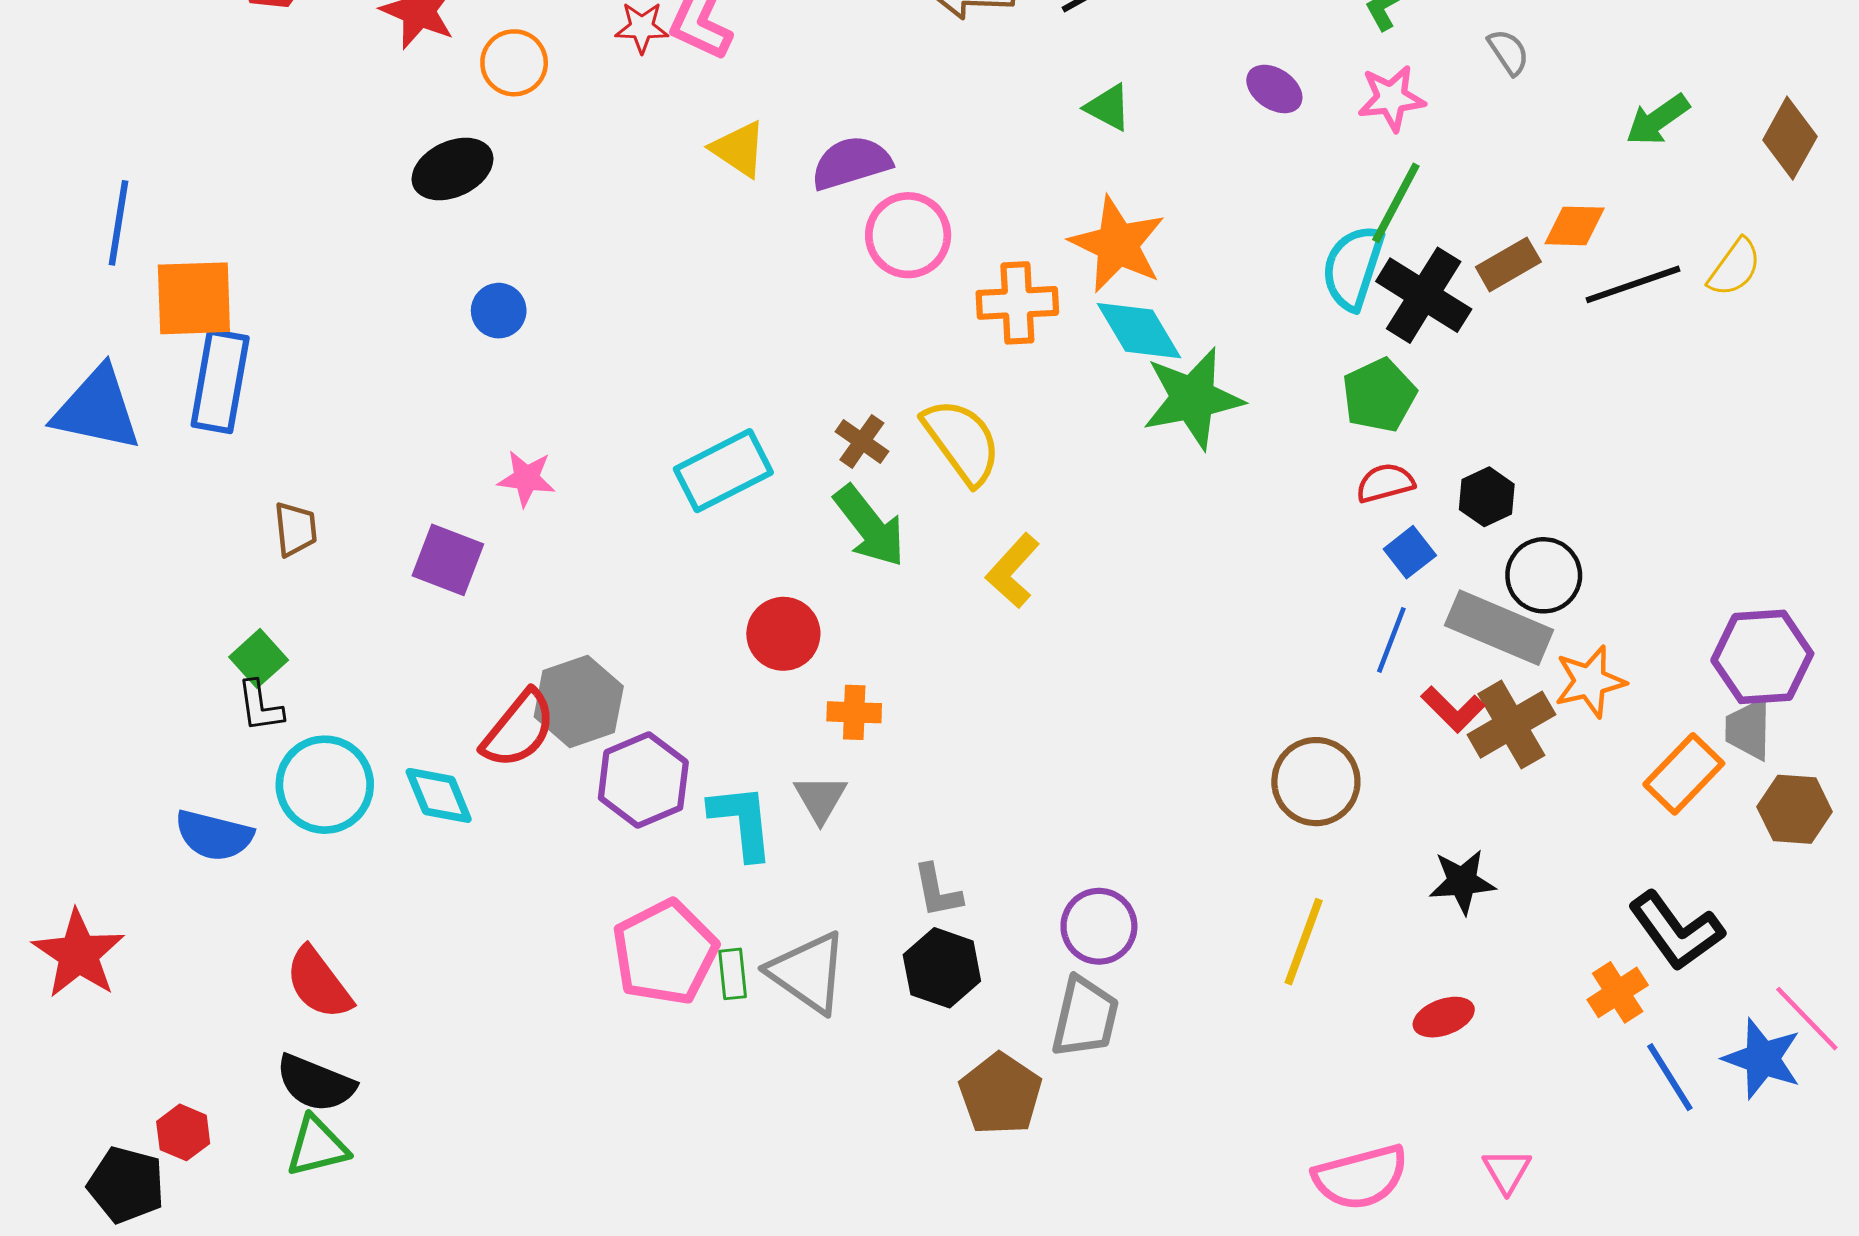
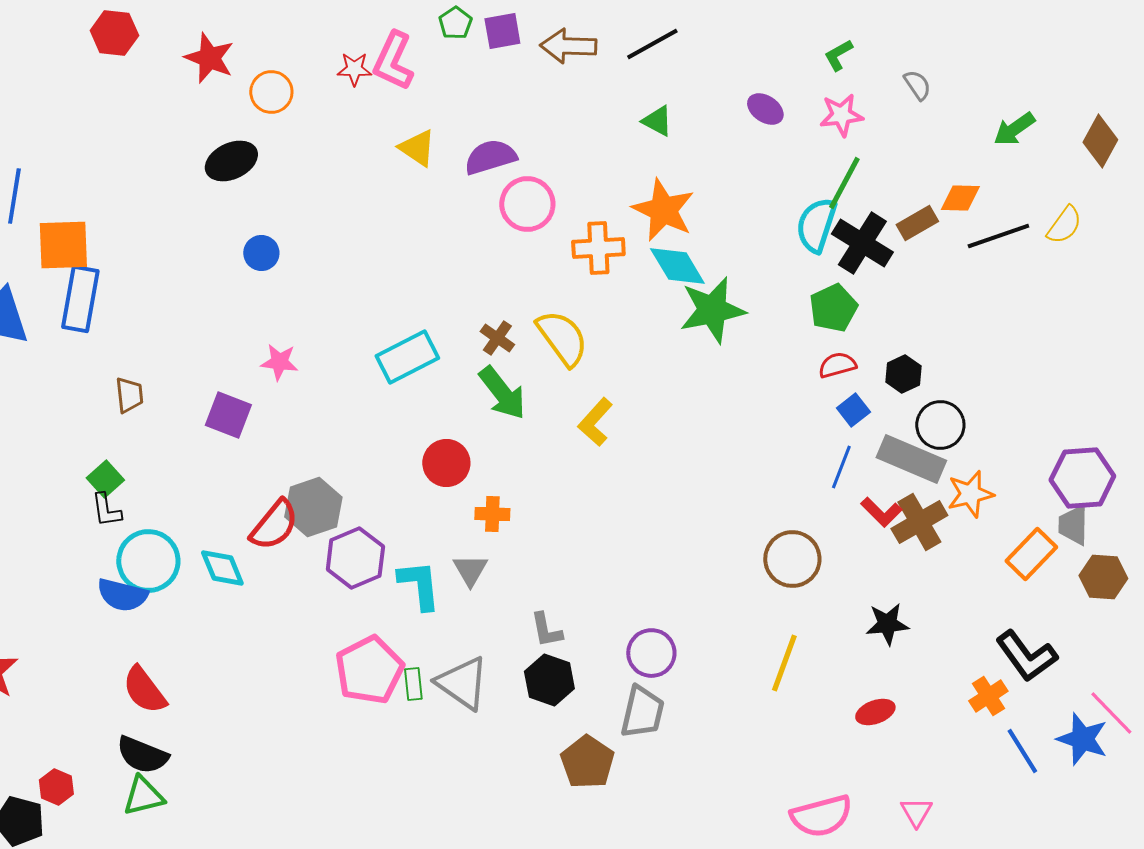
blue semicircle: (214, 835) -> (122, 595), moved

